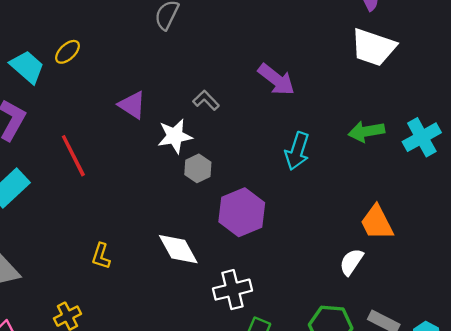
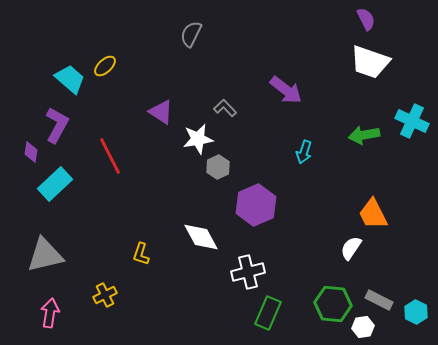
cyan cross: (422, 137) -> (412, 121), moved, turned -36
cyan arrow: (297, 151) -> (304, 152), size x0.7
yellow L-shape: (101, 256) -> (141, 254), moved

